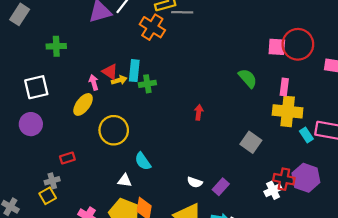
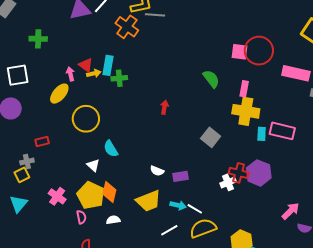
cyan rectangle: (306, 135) -> (262, 134), turned 32
white triangle: (125, 181) -> (93, 165), turned 32
purple rectangle: (221, 187) -> (180, 176), turned 35

